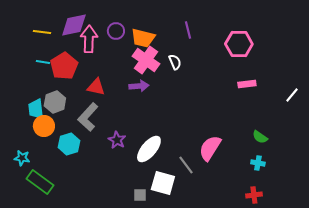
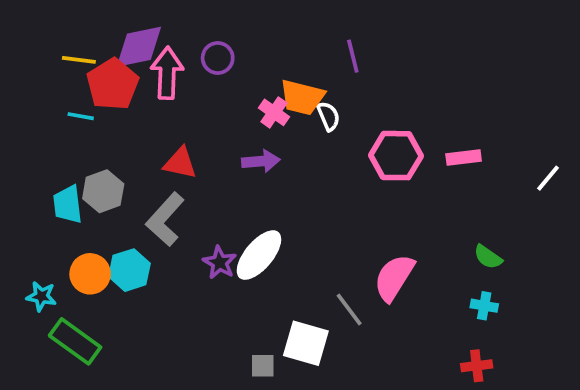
orange trapezoid: (143, 38) -> (302, 97), moved
pink hexagon: (239, 44) -> (396, 156), moved
pink cross: (146, 60) -> (274, 112), size x0.6
red pentagon: (64, 66) -> (113, 84), moved
orange circle: (44, 126) -> (90, 274), moved
white ellipse: (149, 149) -> (259, 255), moved

